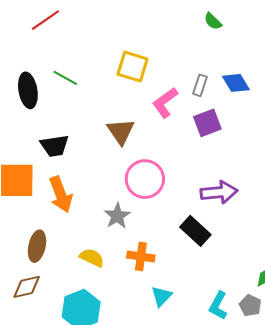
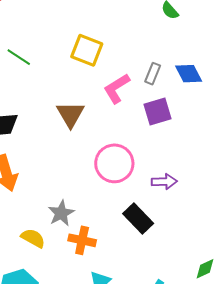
pink circle: (145, 179) -> (114, 163), moved
purple arrow: (219, 192) -> (164, 182), size x0.7
gray star: (117, 216) -> (61, 213), moved

